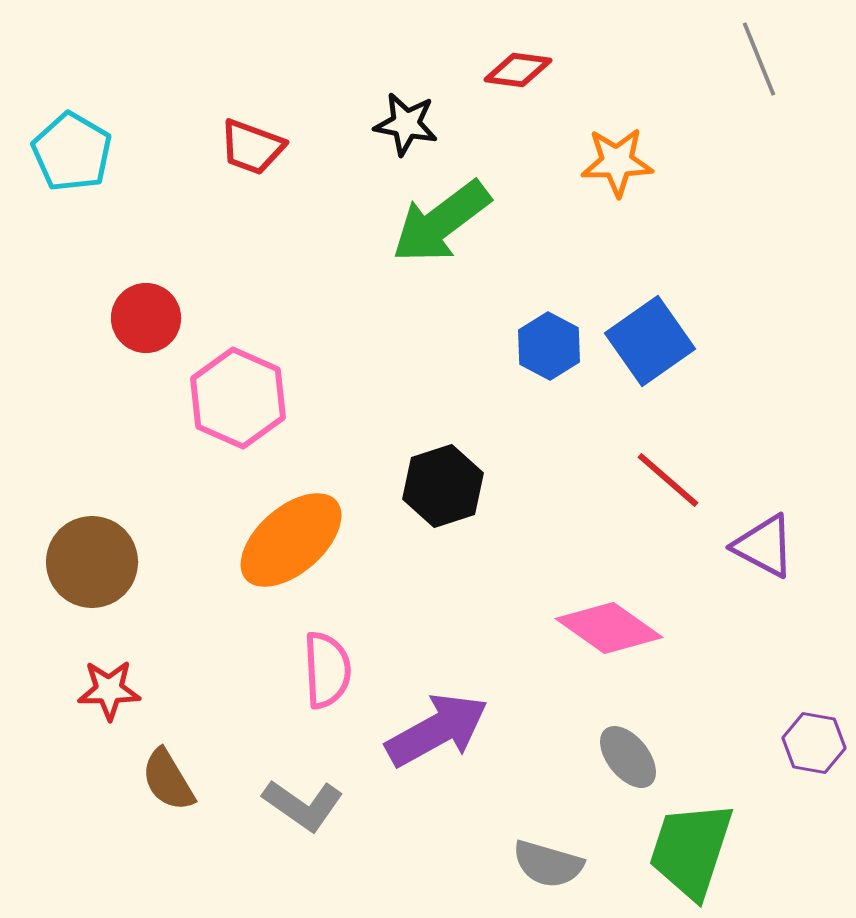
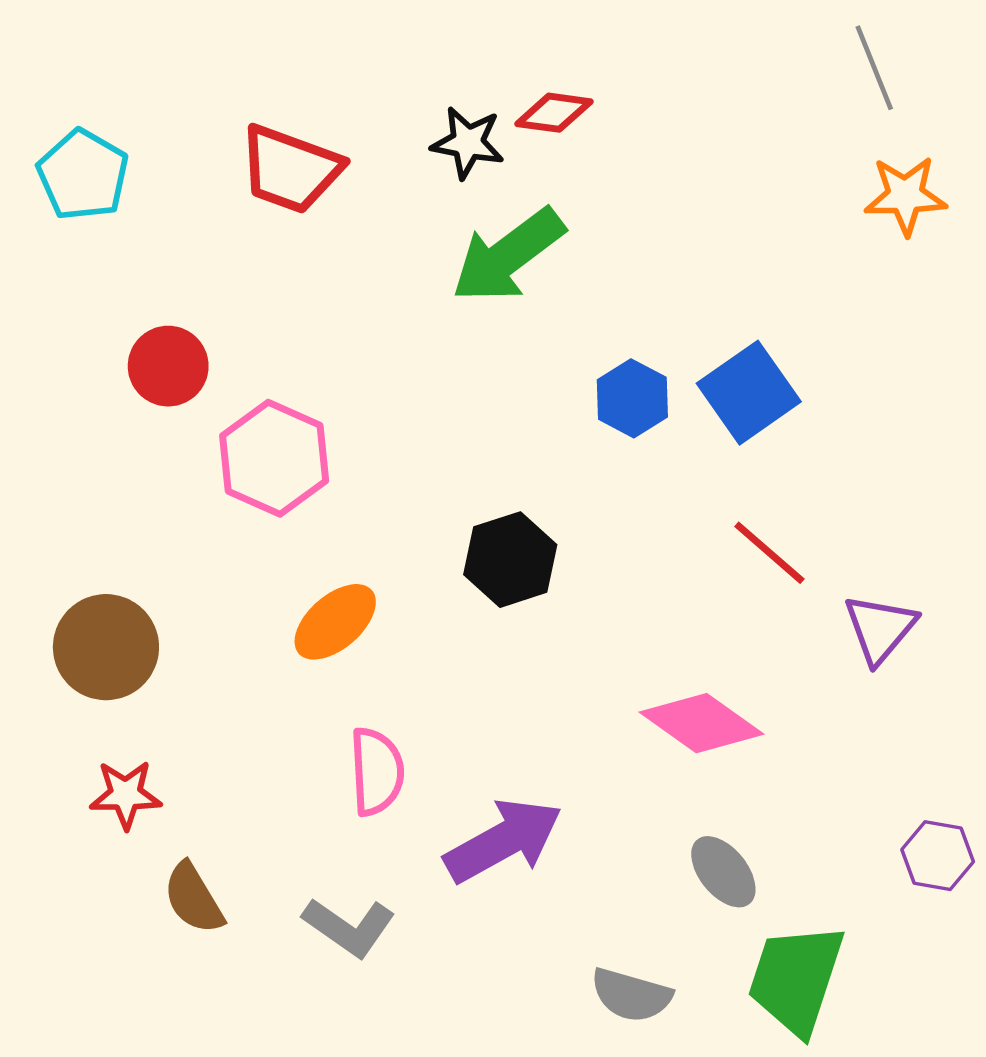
red diamond: (518, 70) -> (554, 113), moved
red trapezoid: (252, 147) -> (290, 169), size x1.4
orange star: (617, 162) -> (905, 196), moved
orange ellipse: (291, 540) -> (335, 622), size x0.7
purple triangle: (764, 546) -> (880, 629), turned 42

